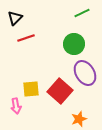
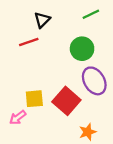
black triangle: (15, 18) -> (42, 20), moved
pink arrow: (16, 106) -> (18, 118), turned 63

